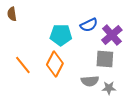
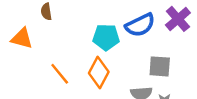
blue semicircle: (89, 25) -> (140, 25), size x1.4
purple cross: (112, 35) -> (178, 19), moved

